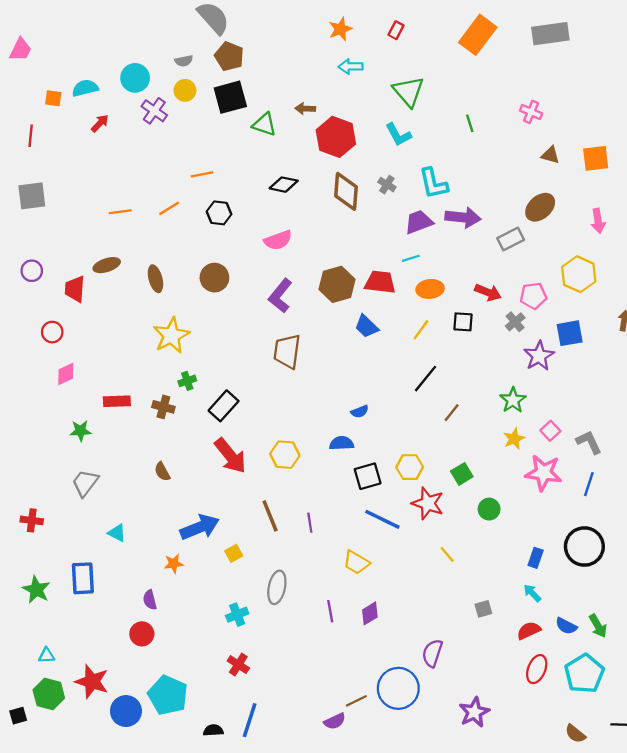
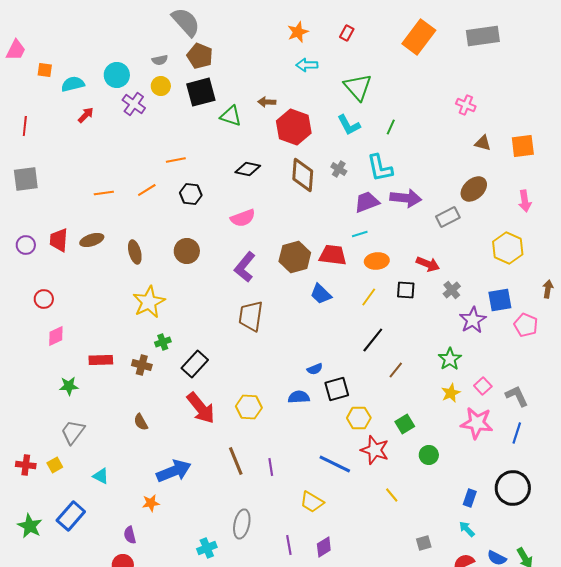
orange square: (53, 98) -> (45, 70), moved
green line: (470, 123) -> (391, 127), moved, turned 42
red trapezoid: (75, 289) -> (59, 240), moved
pink pentagon: (533, 296) -> (526, 325), moved, turned 30
black square: (368, 476) -> (337, 389), moved
yellow square: (234, 553) -> (55, 465), moved
blue rectangle: (83, 578) -> (71, 516), turned 44

